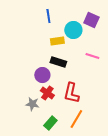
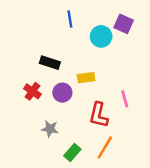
yellow rectangle: (57, 41) -> (86, 78), moved
pink line: (92, 56) -> (125, 99), moved, turned 56
black rectangle: (58, 62) -> (50, 63), moved
red cross: (47, 93) -> (32, 91), moved

